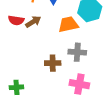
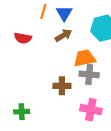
brown arrow: (33, 22) -> (63, 35), moved
orange trapezoid: (68, 24) -> (85, 58), moved

